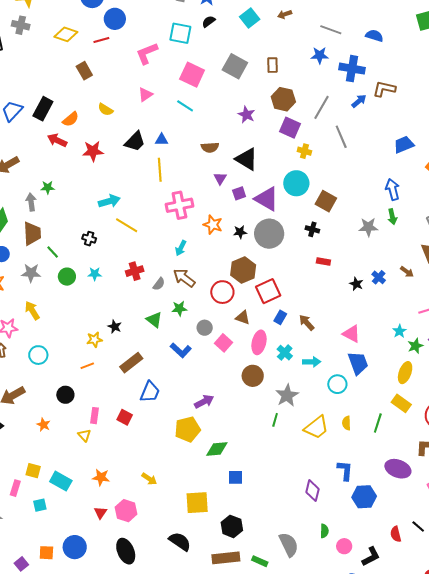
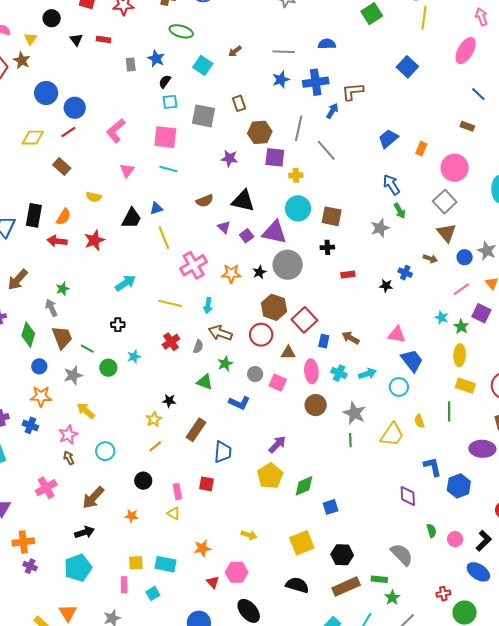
cyan square: (180, 33) -> (170, 102), moved, size x0.7
yellow line: (127, 225) -> (170, 303), moved

